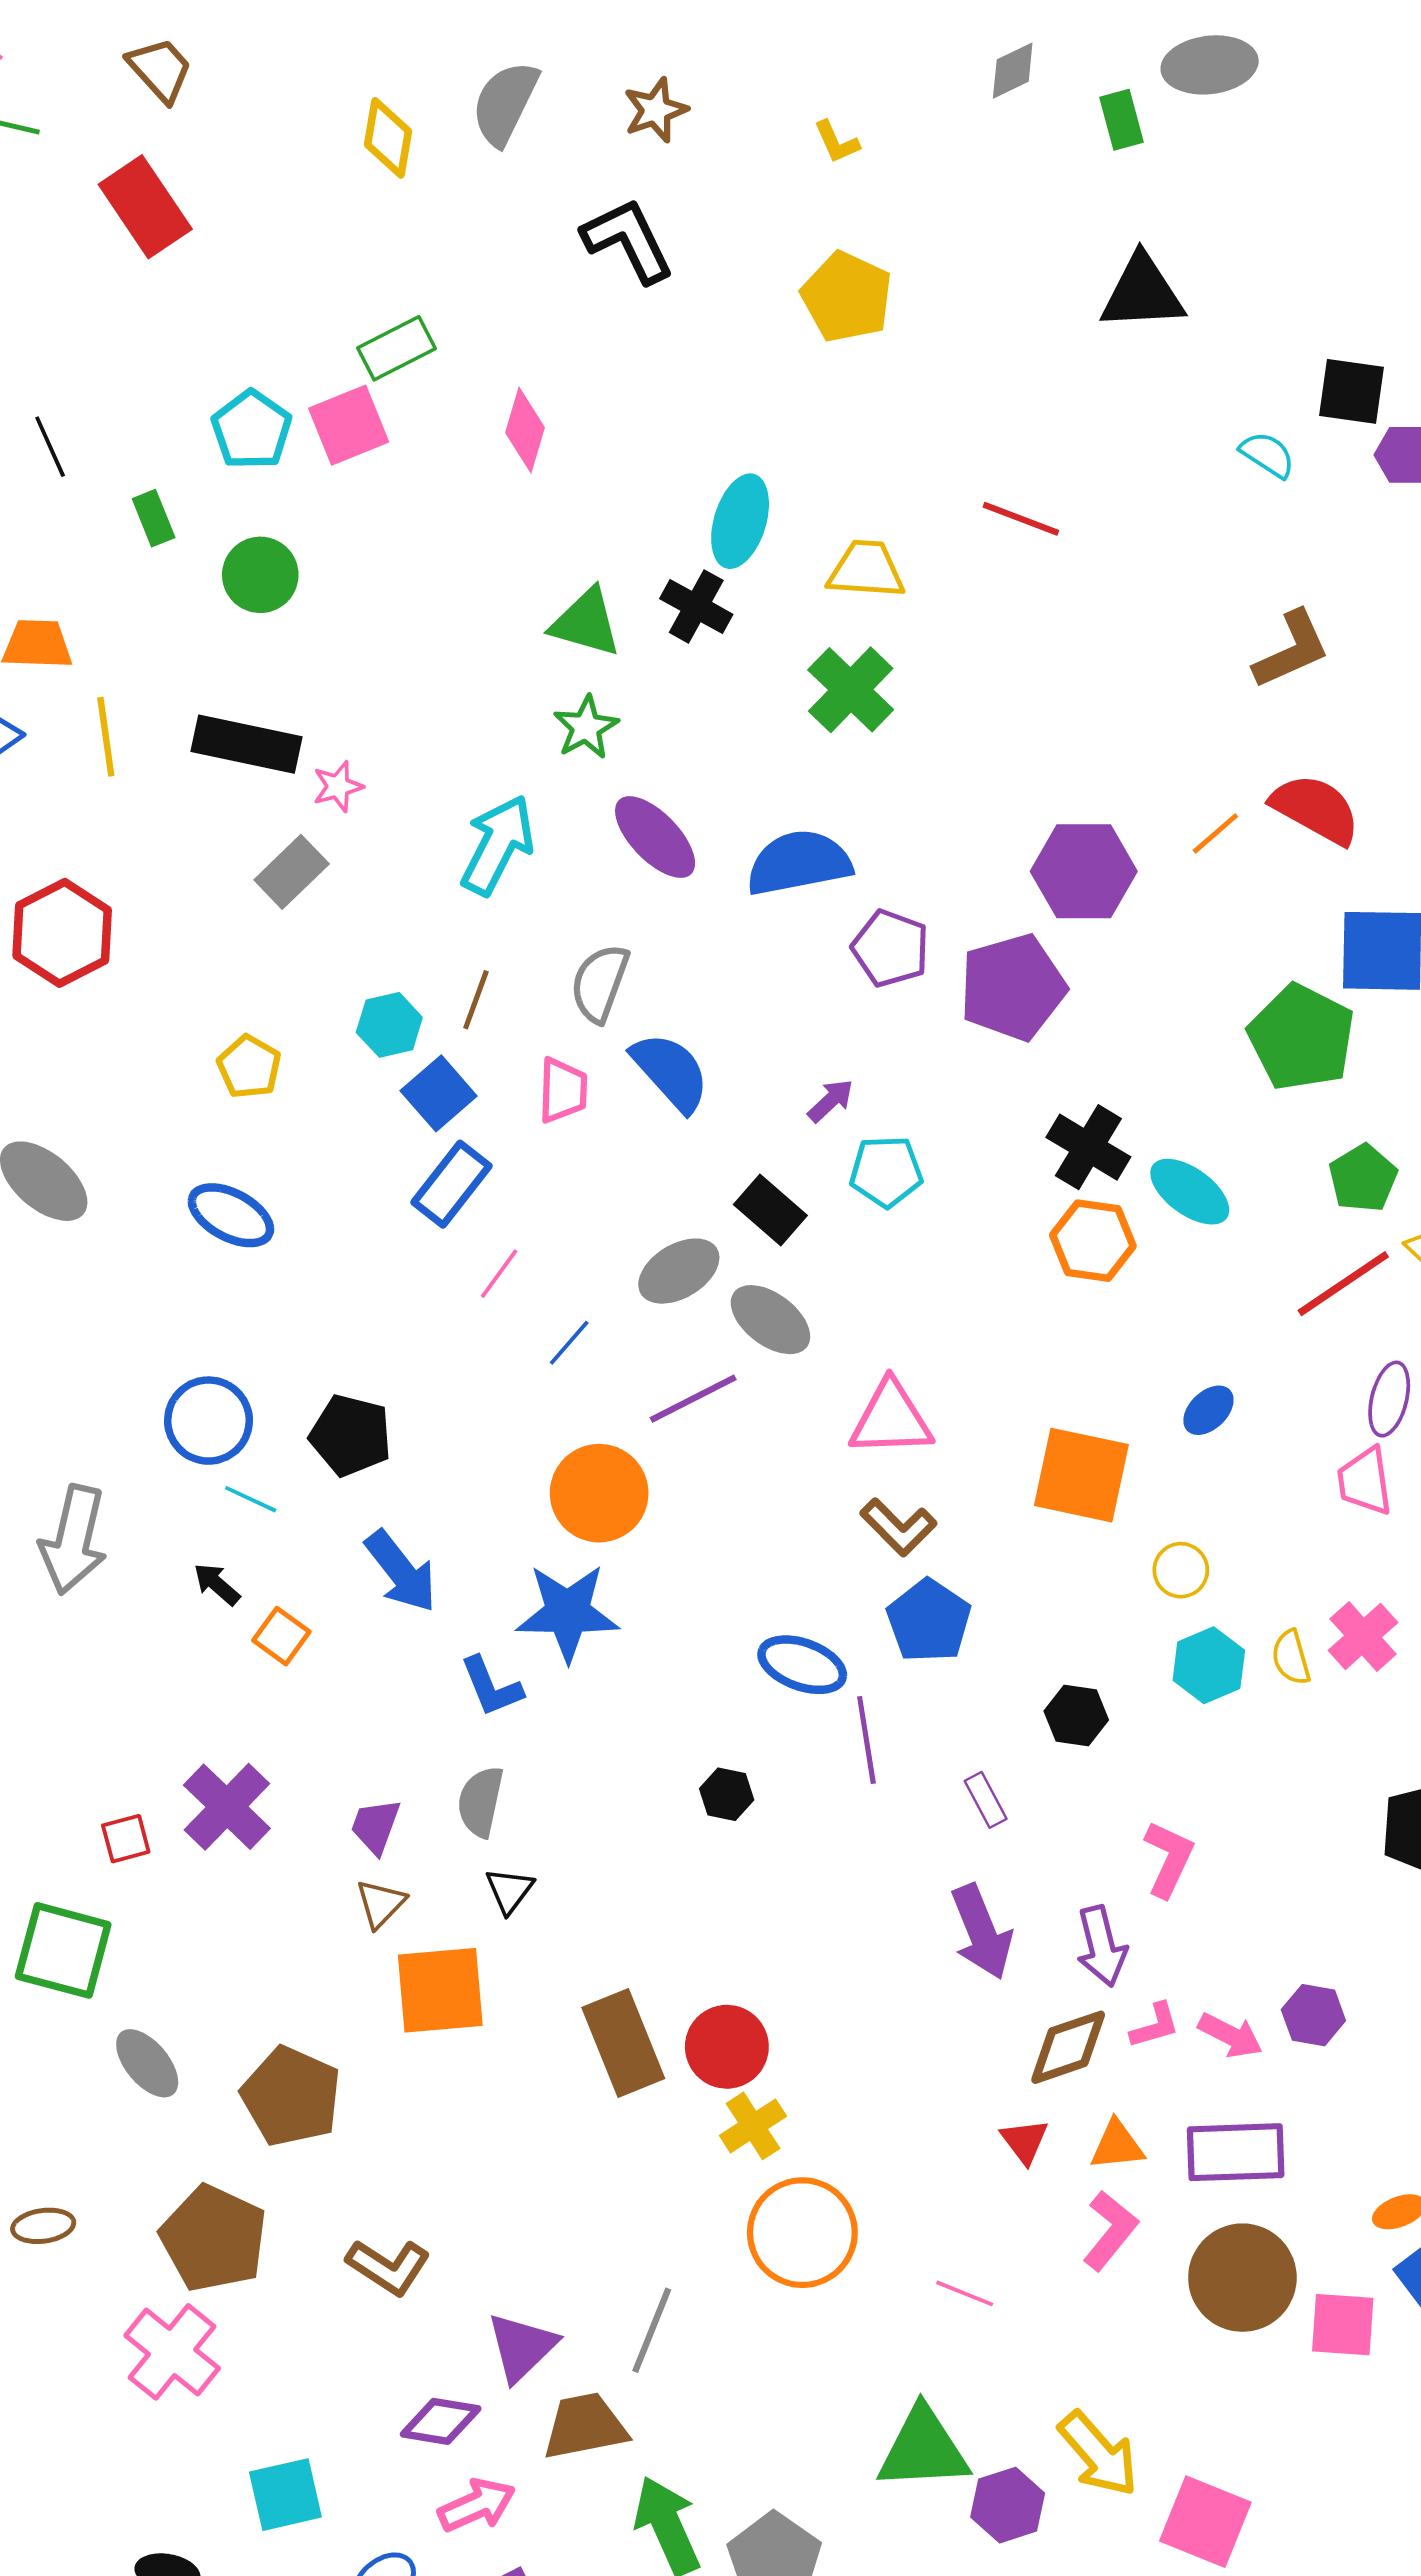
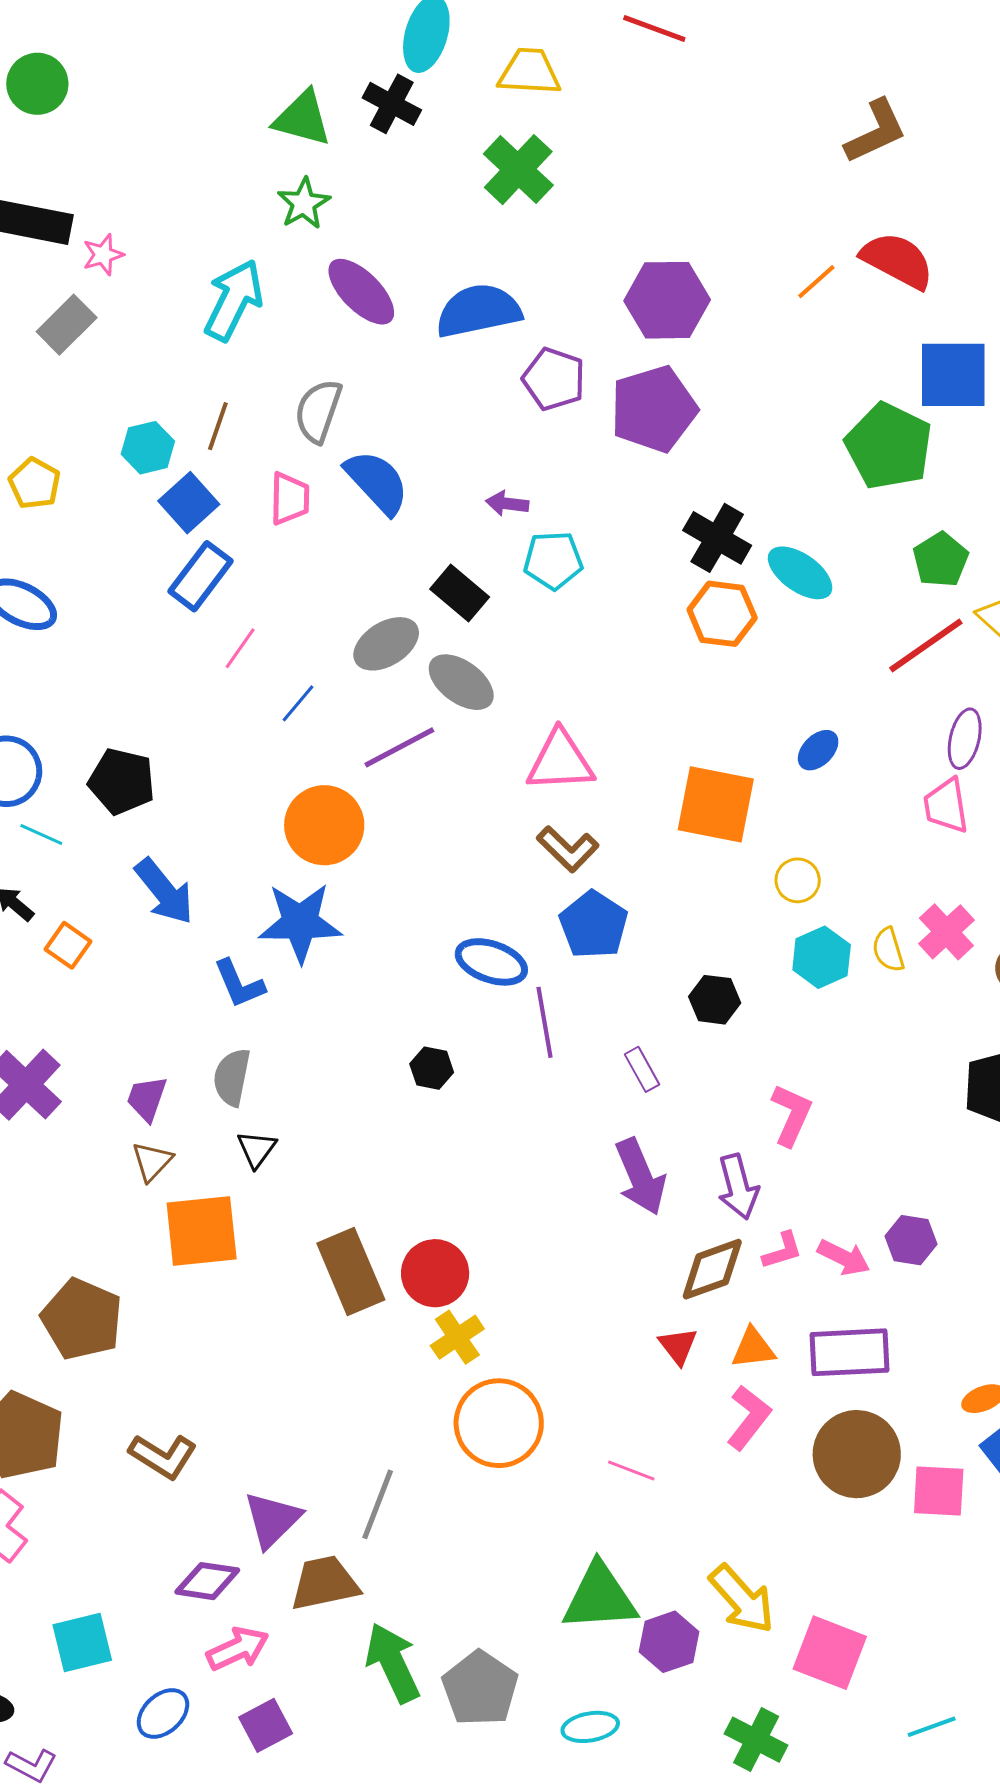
purple hexagon: (1084, 871) -> (667, 300), moved
purple arrow: (831, 1101) -> (507, 504), turned -129

